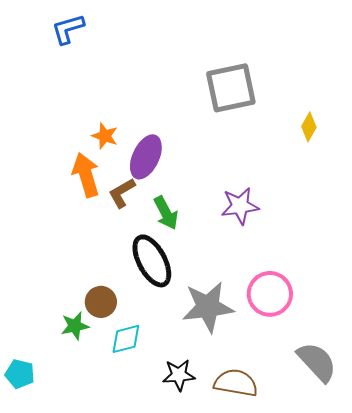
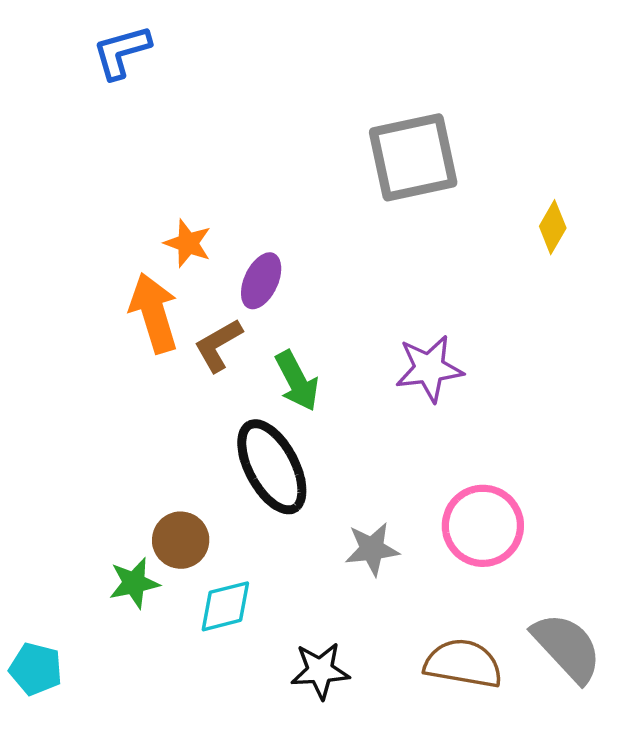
purple ellipse: (146, 157) -> (261, 281), size x0.7
gray star: (208, 307) -> (372, 549), size x0.6
brown semicircle: (236, 383) -> (463, 664), moved

